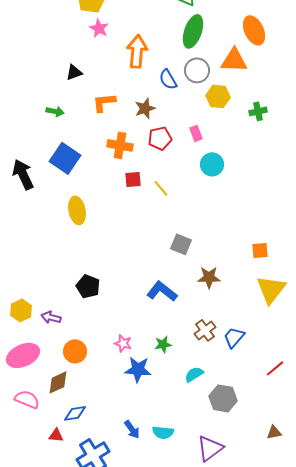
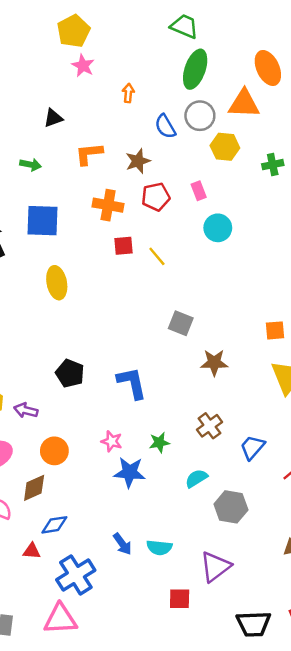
orange arrow: (137, 51) -> (128, 93), size x0.5
blue square: (65, 158) -> (42, 221), turned -32
blue L-shape: (162, 291) -> (132, 383), moved, turned 40
blue trapezoid: (234, 337) -> (252, 447), moved

